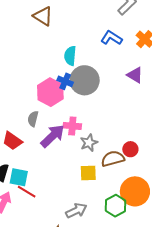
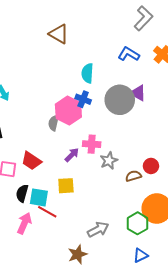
purple triangle: (135, 75) -> (138, 93), moved
gray circle: (85, 80) -> (120, 100), moved
gray semicircle: (33, 119) -> (54, 123), moved
purple arrow: (53, 136) -> (72, 155), size x0.6
brown semicircle: (113, 159) -> (133, 176), size x0.7
yellow square: (88, 173) -> (66, 186), moved

